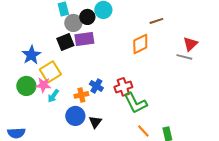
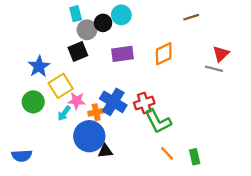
brown line: (156, 21) -> (191, 17), moved
purple rectangle: (84, 39) -> (122, 54), moved
pink star: (43, 85) -> (77, 101), moved
blue cross: (96, 86) -> (113, 102), size x1.6
blue circle: (75, 116) -> (89, 136), size x1.4
black triangle: (95, 122) -> (105, 151), moved, turned 48

